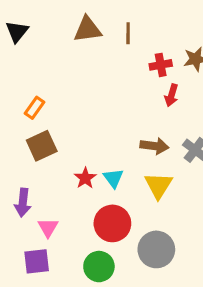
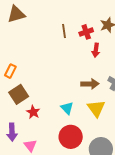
brown triangle: (88, 29) -> (16, 14), moved
brown line: (128, 33) -> (64, 31), moved
red star: (85, 178) -> (33, 112), moved

